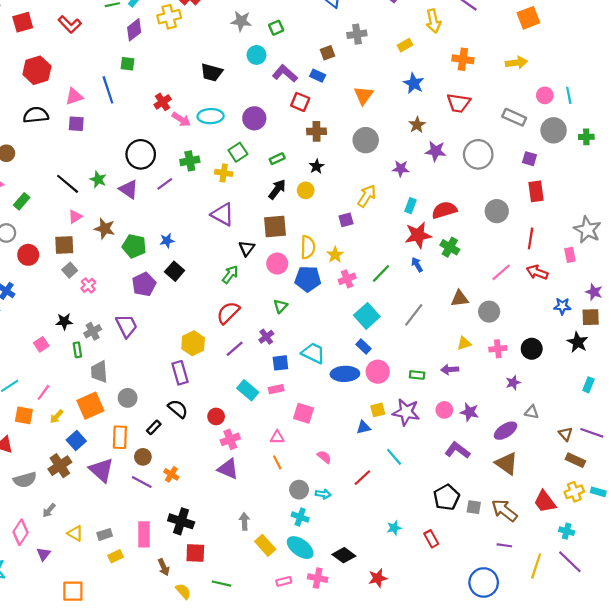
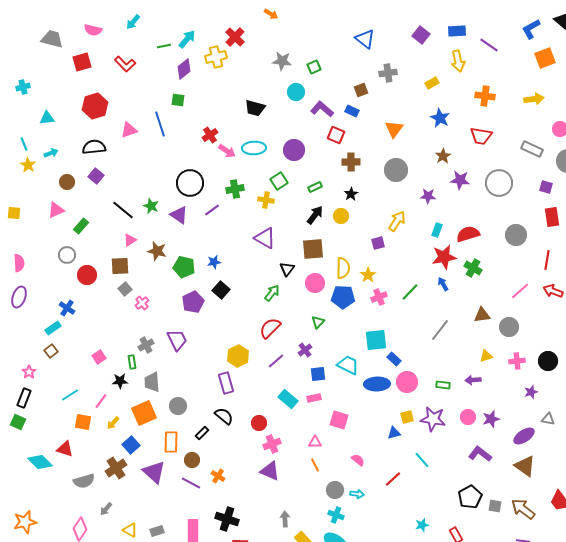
purple square: (76, 124) -> (96, 176), moved, turned 35
cyan square: (367, 316) -> (376, 340), moved, turned 35
black star: (64, 321) -> (120, 381), moved
purple star: (469, 412) -> (491, 419), turned -30

